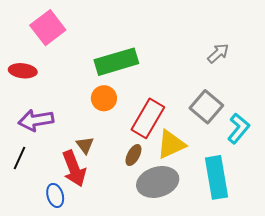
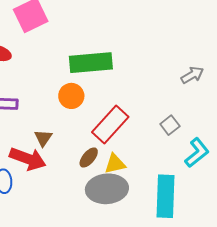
gray square: (206, 107) -> (170, 125), size x0.6
yellow triangle: (171, 144) -> (115, 164), moved, size x0.7
red arrow: (74, 169) -> (28, 159), turned -60

